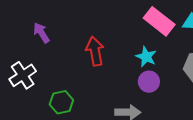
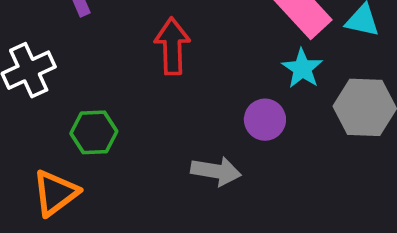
cyan star: (146, 57) -> (302, 69), moved

